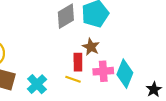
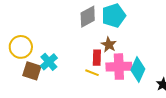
pink cross: (103, 71) -> (119, 67), size x1.4
cyan cross: (37, 84) -> (49, 62), moved

